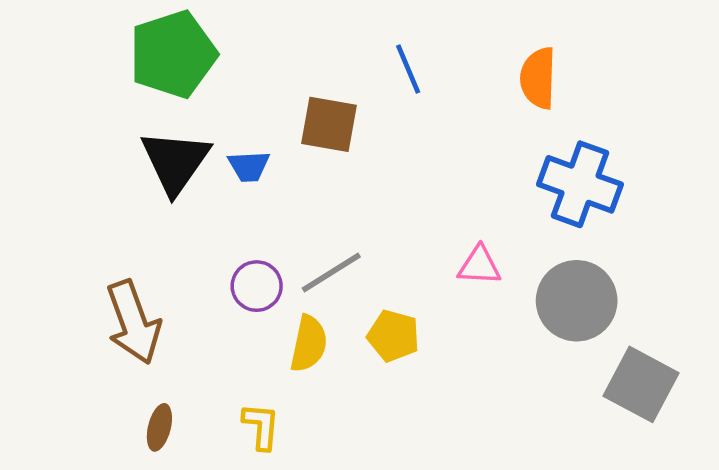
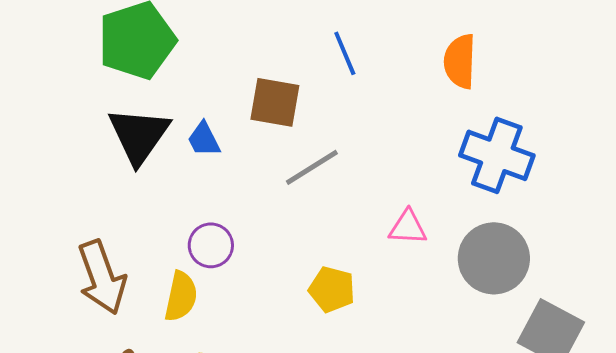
blue trapezoid: (249, 166) -> (204, 139), turned 66
gray line: (331, 272) -> (312, 167), moved
yellow semicircle: (309, 344) -> (181, 296), moved

